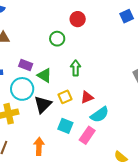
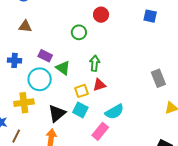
blue square: (127, 16) -> (150, 16), turned 32
red triangle: (87, 97) -> (99, 85), moved
black triangle: (43, 104) -> (57, 113), moved
cyan square: (65, 126) -> (80, 110), moved

